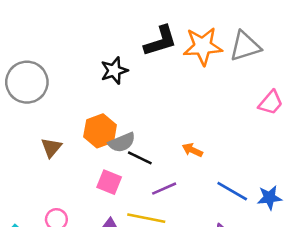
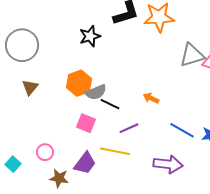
gray triangle: (245, 46) -> (192, 55), moved
brown triangle: (51, 148) -> (30, 87), moved

